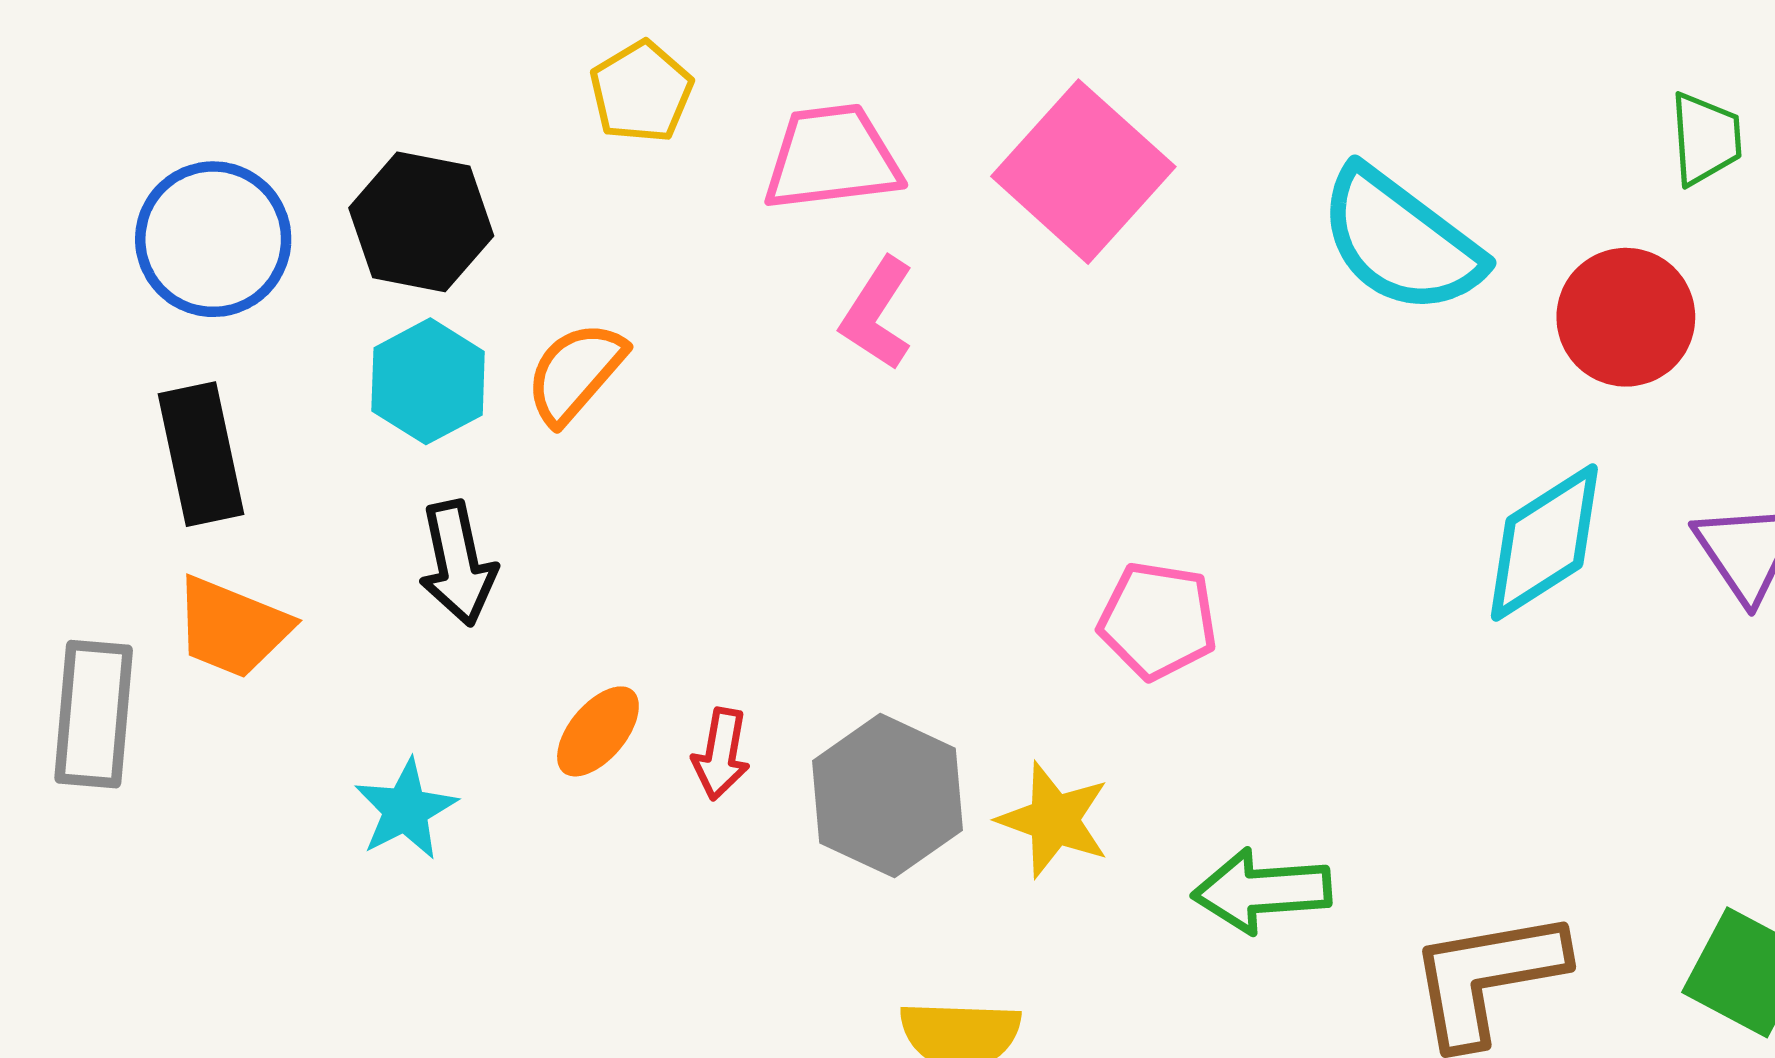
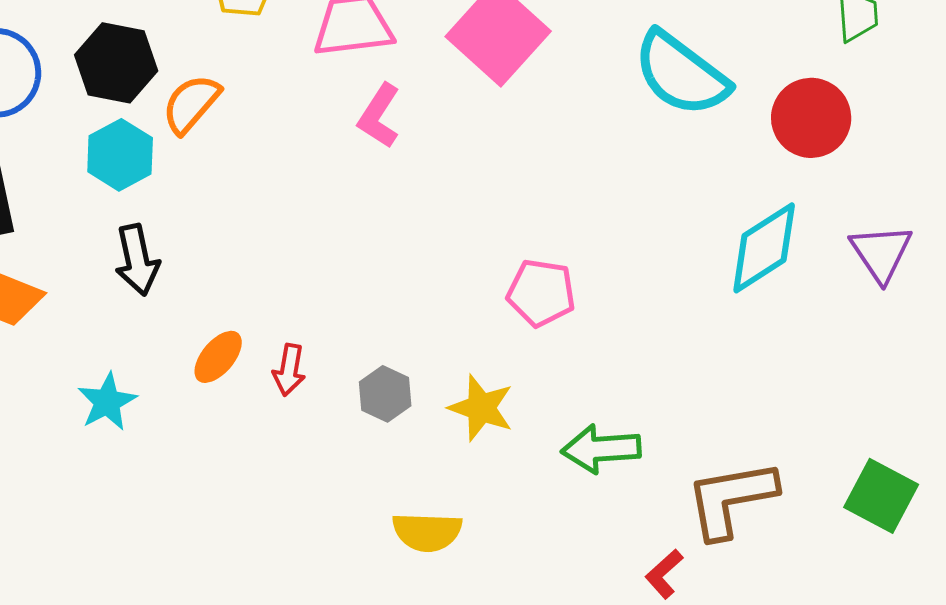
orange semicircle: (575, 373) -> (191, 104), moved
gray hexagon: (887, 796) -> (385, 394), size x0.6

